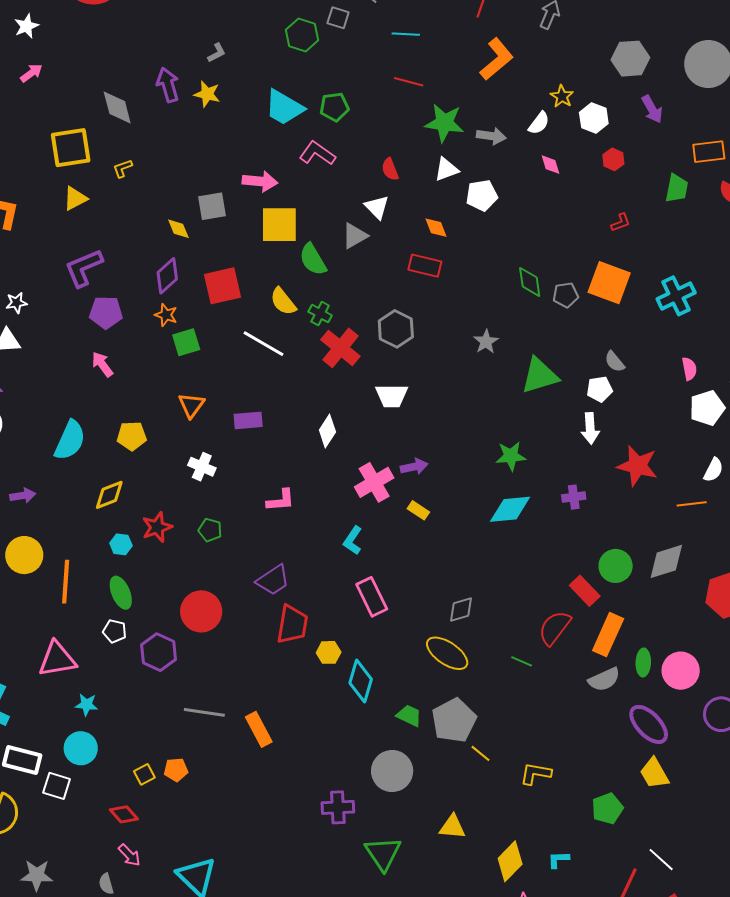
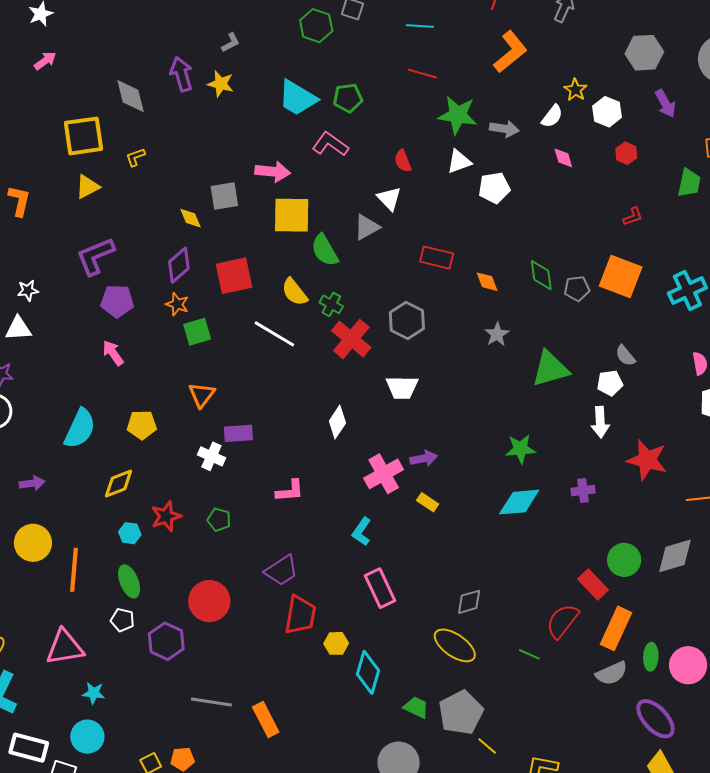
orange diamond: (436, 228) -> (487, 282), moved
purple rectangle: (248, 420) -> (238, 433), moved

